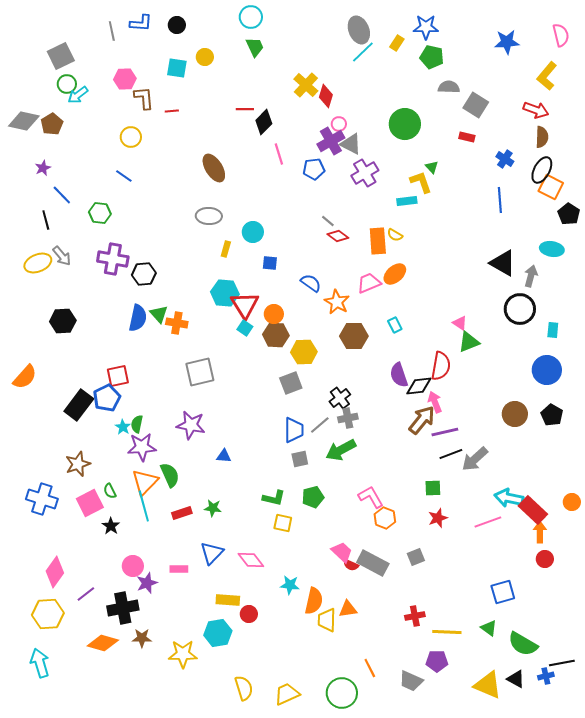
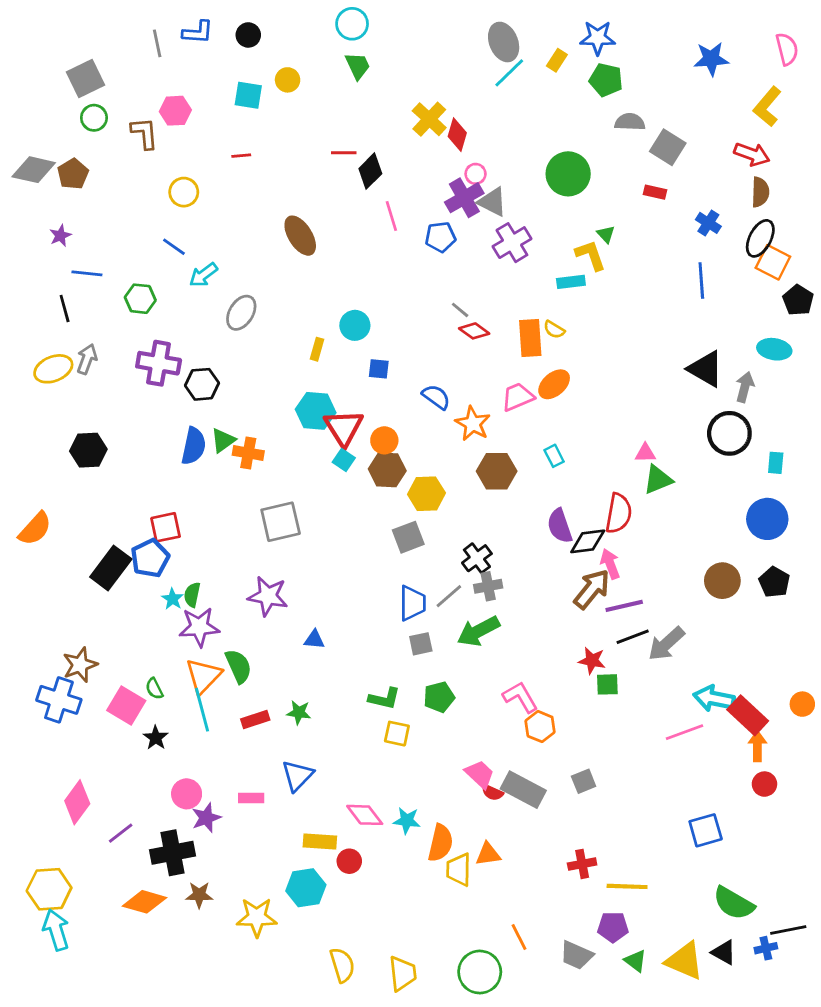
cyan arrow: (78, 95) -> (203, 275), moved
brown L-shape: (144, 98) -> (144, 133), moved
blue line: (62, 195) -> (87, 273), turned -40
gray ellipse: (209, 216) -> (241, 313), moved, turned -60
gray arrow: (62, 256) -> (87, 359), turned -120
green triangle: (159, 314) -> (223, 440), turned 36
pink triangle: (460, 323) -> (645, 453), turned -35
brown star: (78, 464) -> (80, 665), moved
pink square: (90, 503) -> (126, 705), turned -32
red star: (438, 518) -> (592, 661), moved, turned 30
pink diamond: (251, 560) -> (365, 815), moved
yellow hexagon: (48, 614) -> (49, 889), moved
green triangle: (489, 628) -> (635, 961), moved
yellow trapezoid: (287, 694) -> (403, 973), turned 108

